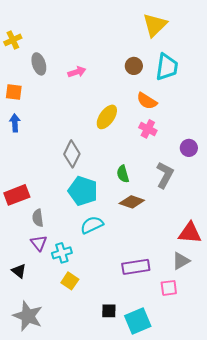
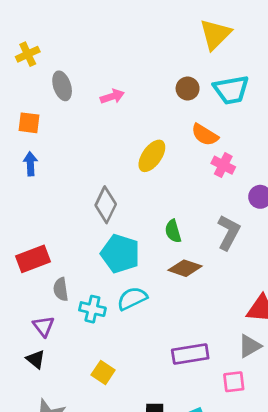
cyan trapezoid: (167, 67) -> (231, 90), turned 72
pink cross: (148, 129) -> (223, 165), moved
purple triangle: (39, 243) -> (44, 326), moved
cyan cross: (62, 253) -> (92, 309), moved, turned 30

